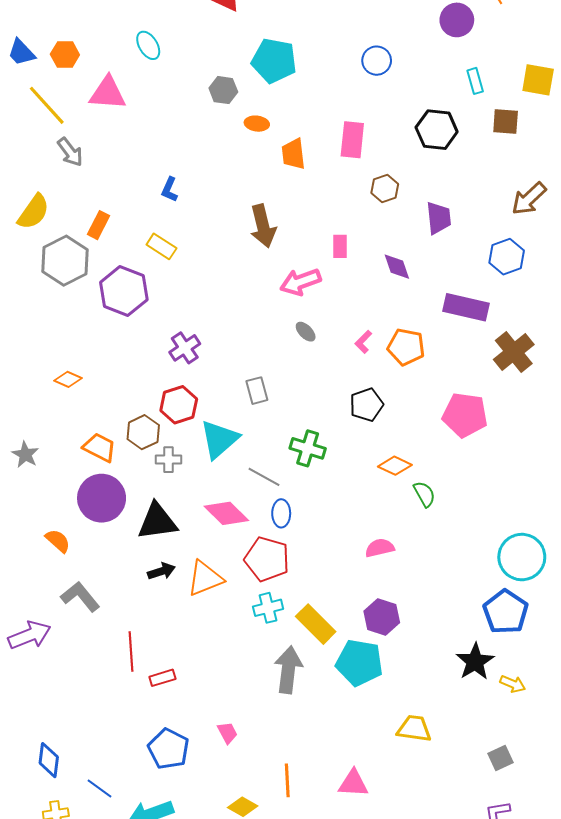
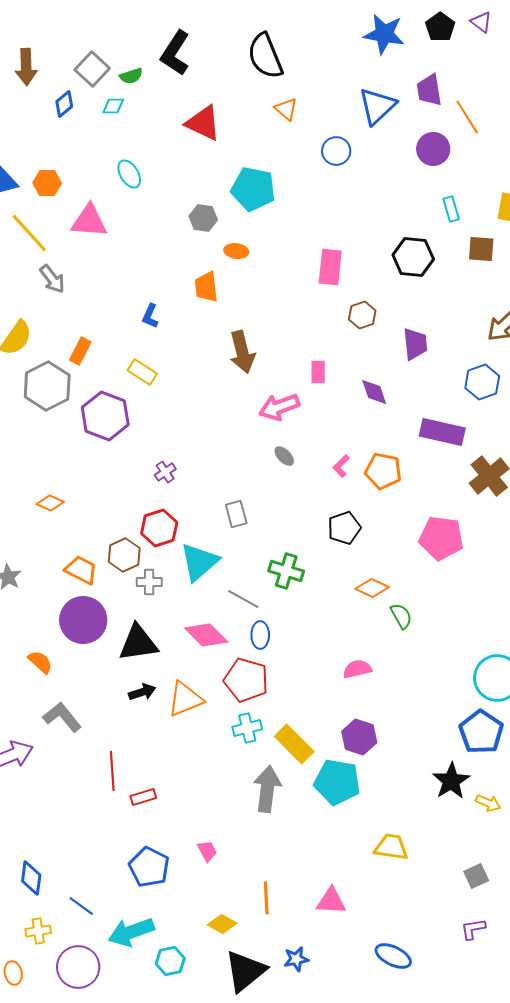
blue circle: (377, 61) -> (336, 151), moved
orange trapezoid: (293, 154) -> (206, 287), moved
purple cross: (185, 348) -> (165, 472), size x0.7

